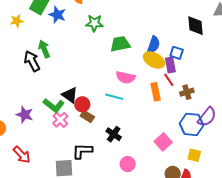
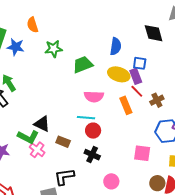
blue semicircle: (154, 45) -> (116, 46), moved
red circle: (82, 104) -> (93, 131), moved
pink square: (163, 142) -> (142, 153), turned -30

